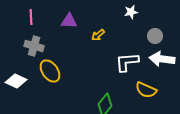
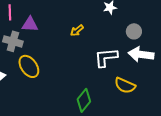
purple triangle: (69, 21) -> (30, 24), moved

